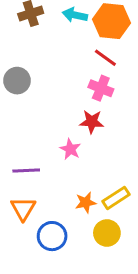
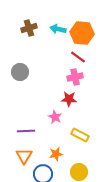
pink cross: (101, 88) -> (75, 77), turned -35
yellow rectangle: (116, 198) -> (80, 135), moved, turned 60
orange star: (86, 203) -> (56, 154), moved

